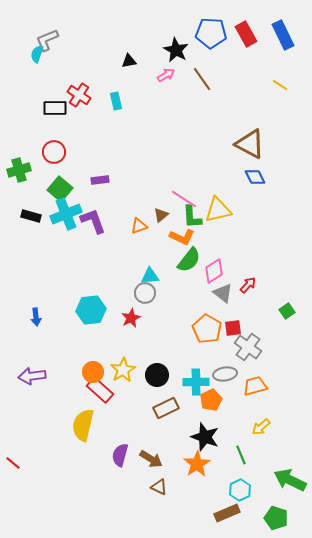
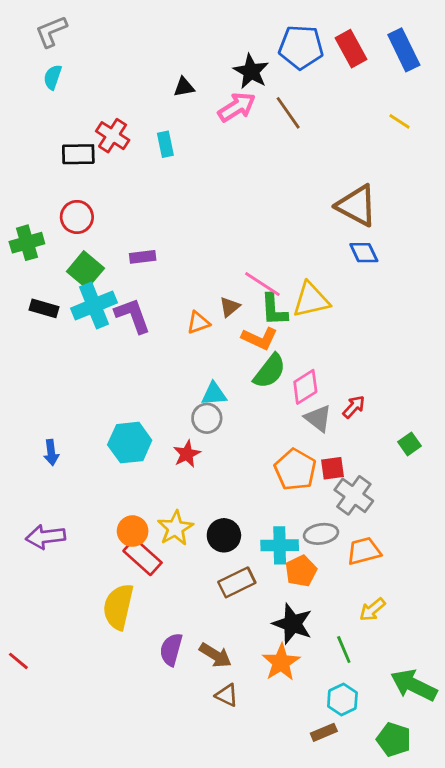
gray L-shape: (47, 40) -> (51, 31), moved
pink arrow: (166, 75) -> (237, 107), size x1.5
brown rectangle: (227, 513) -> (324, 732), size x0.7

